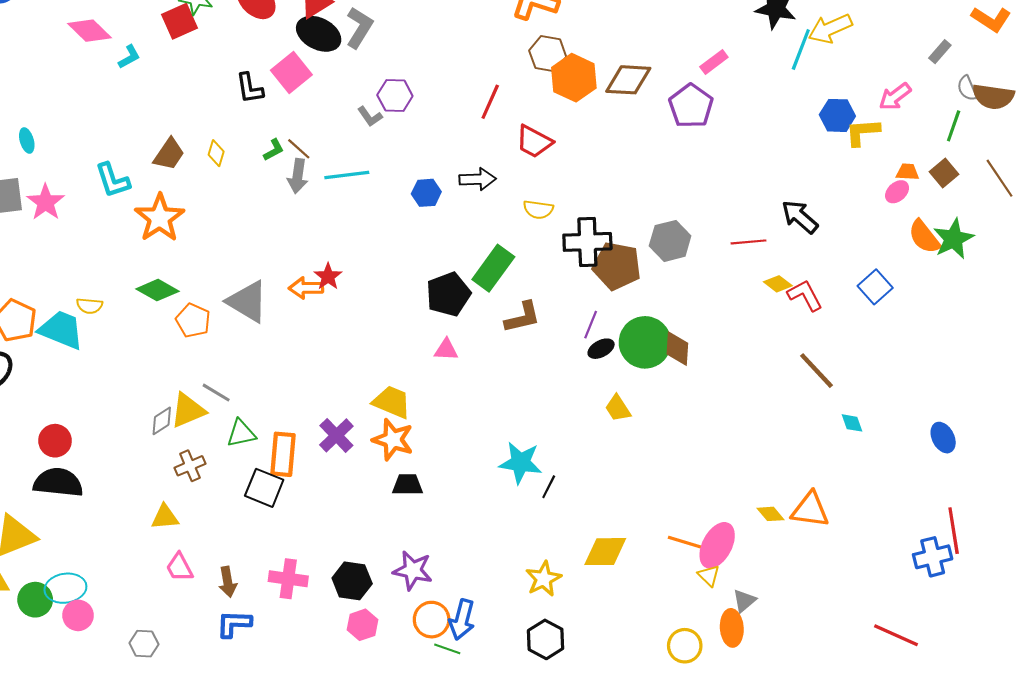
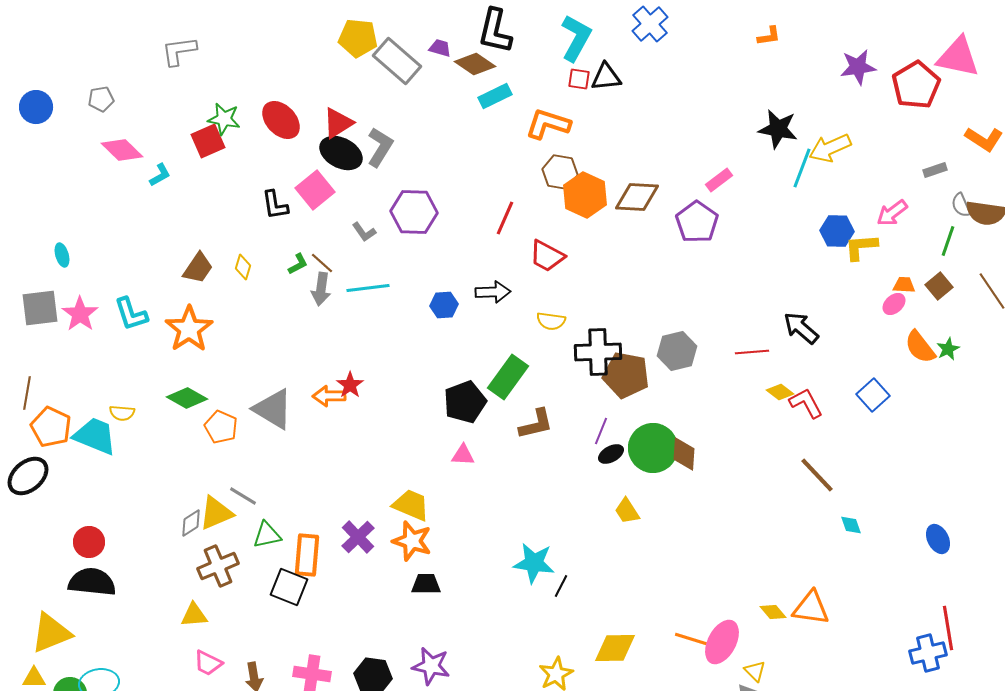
gray rectangle: (940, 52) -> (935, 170), turned 30
purple hexagon: (395, 96) -> (414, 212), size x1.4
gray L-shape: (370, 116) -> (364, 232), moved
cyan L-shape: (113, 180) -> (131, 314), moved
green star: (954, 239) -> (948, 349), size x0.6
brown cross: (190, 466) -> (218, 566), size x1.4
pink trapezoid: (179, 567) -> (208, 663), turned -36
yellow triangle: (709, 576) -> (755, 671), moved

